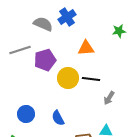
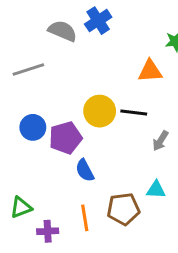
orange triangle: (86, 48) -> (150, 71), moved
purple pentagon: (45, 60) -> (65, 138), moved
blue circle: (26, 114) -> (33, 127), moved

